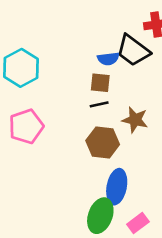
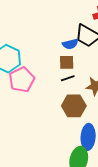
pink pentagon: (26, 126) -> (22, 80), moved

